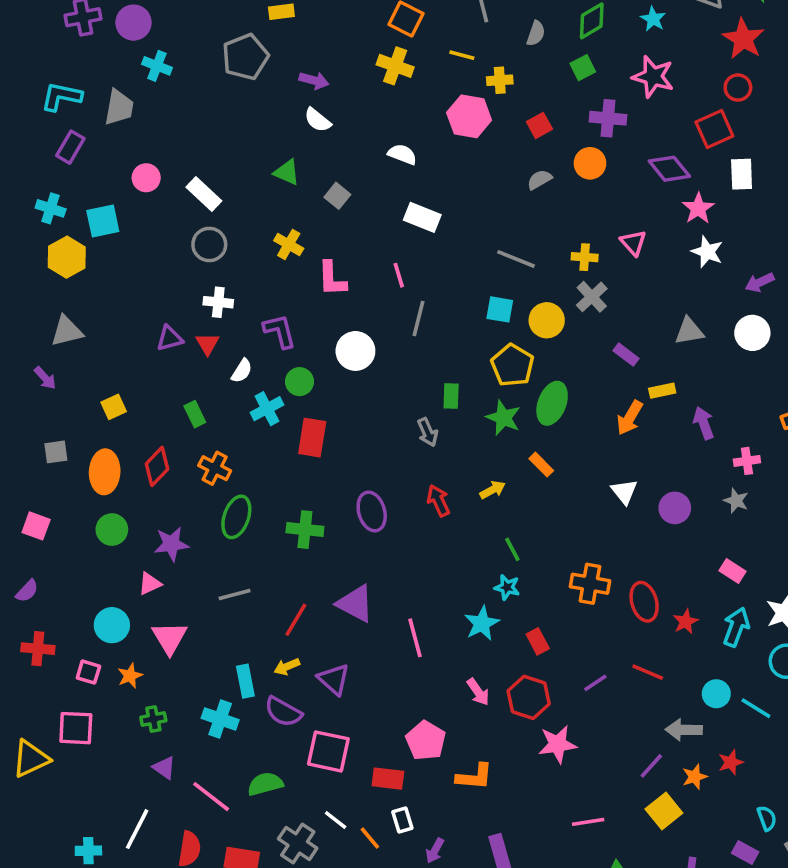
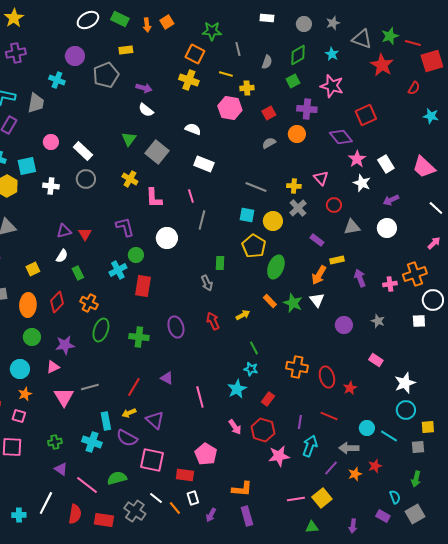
purple circle: (134, 23) -> (75, 56), moved
red circle: (738, 88) -> (334, 205), moved
green triangle: (287, 172) -> (129, 139), turned 42
white rectangle: (742, 174) -> (386, 164), moved, turned -30
gray square: (337, 196) -> (157, 152), size x1.6
white cross: (218, 302) -> (51, 186), moved
white semicircle: (242, 371) -> (62, 256), moved
green star: (503, 418) -> (293, 303), moved
pink cross: (747, 461) -> (390, 284), moved
white triangle: (624, 492) -> (317, 300), moved
gray line: (235, 595) -> (90, 387), moved
purple triangle: (355, 604) -> (167, 378), size x0.6
cyan circle: (112, 625) -> (20, 369), moved
cyan arrow: (736, 627) -> (310, 446), moved
red rectangle: (538, 641) -> (268, 399), turned 64
orange star: (130, 676) -> (25, 394), moved
purple line: (595, 683) -> (300, 422), turned -48
orange L-shape: (475, 777) -> (242, 489), moved
yellow square: (664, 811) -> (322, 498), moved

